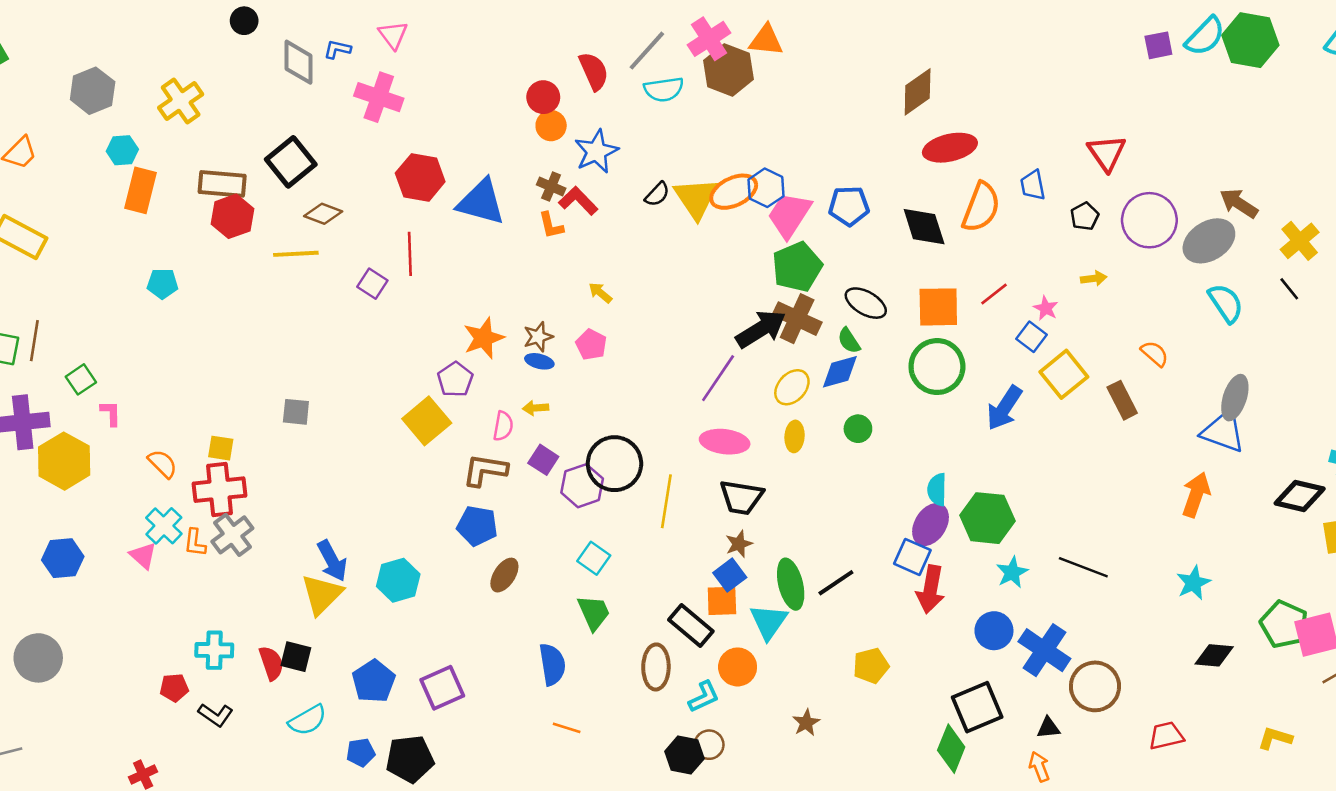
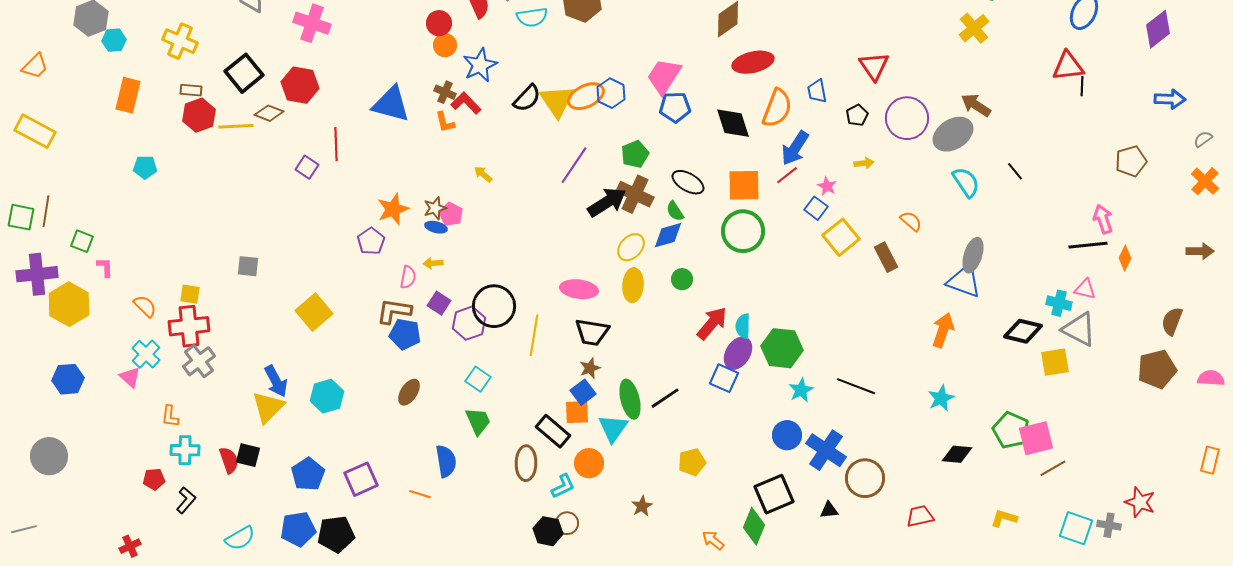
yellow cross: (181, 101) -> (180, 41), moved, turned -32
cyan hexagon: (122, 150) -> (114, 40), moved
red hexagon: (420, 177) -> (300, 85), moved
brown rectangle: (222, 184) -> (191, 90), size x0.6
black semicircle: (657, 194) -> (527, 98), size x1.4
pink trapezoid: (789, 215) -> (664, 76), moved
yellow cross: (1300, 241) -> (974, 28), moved
yellow line: (296, 254) -> (236, 126), moved
green pentagon: (797, 267) -> (635, 154), size x0.7
pink pentagon: (591, 344) -> (451, 214), moved
purple line: (718, 378) -> (574, 165), moved
green square: (81, 379) -> (82, 241), turned -35
blue arrow: (1004, 408) -> (795, 148), moved
yellow square: (427, 421) -> (314, 312), moved
yellow ellipse: (795, 436) -> (633, 285), size x1.4
blue pentagon: (477, 526) -> (405, 334), moved
orange L-shape: (195, 543) -> (170, 416), moved
red arrow: (931, 589) -> (712, 323), moved, turned -150
black L-shape: (216, 715) -> (186, 500), turned -84
cyan semicircle: (308, 720) -> (240, 538), moved
orange line: (567, 728) -> (420, 494), moved
blue pentagon: (361, 752) -> (298, 529), size x1.6
orange arrow: (1039, 767) -> (713, 540), moved, turned -30

